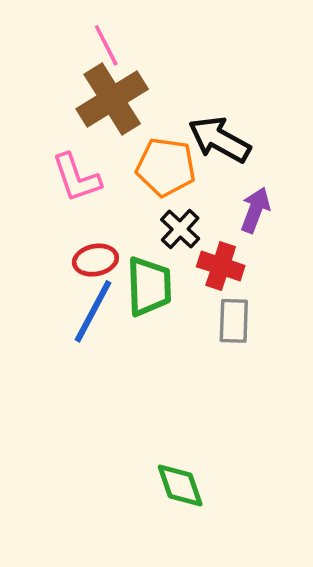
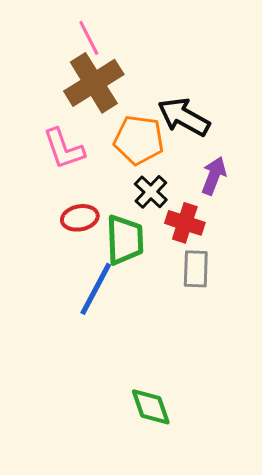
blue line: (93, 311) -> (96, 289), moved

